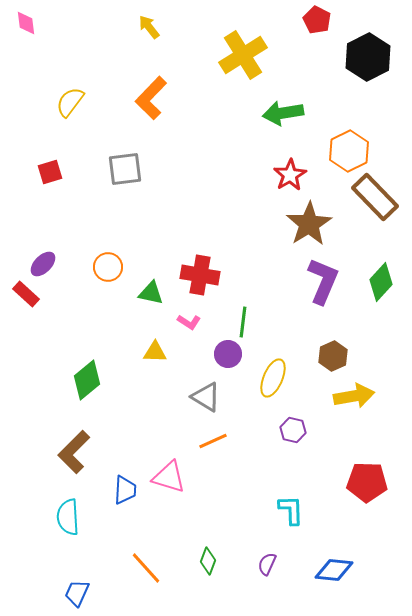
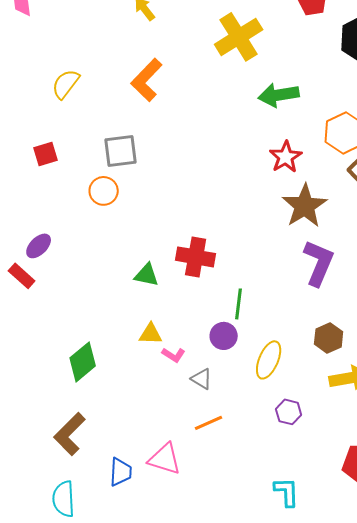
orange circle: (108, 267) -> (104, 191), moved
pink L-shape: (189, 322) -> (174, 355), moved
gray triangle: (206, 397) -> (202, 379), size x0.7

